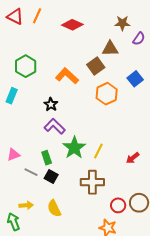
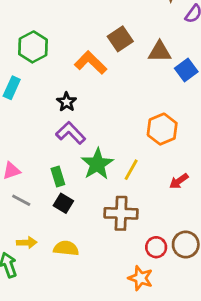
brown triangle: (110, 49) -> (160, 52), moved
brown square: (96, 66) -> (120, 39), moved
orange hexagon: (107, 94) -> (162, 129), moved
gray line: (31, 172) -> (21, 200), moved
yellow semicircle: (54, 208) -> (66, 248), turned 120

